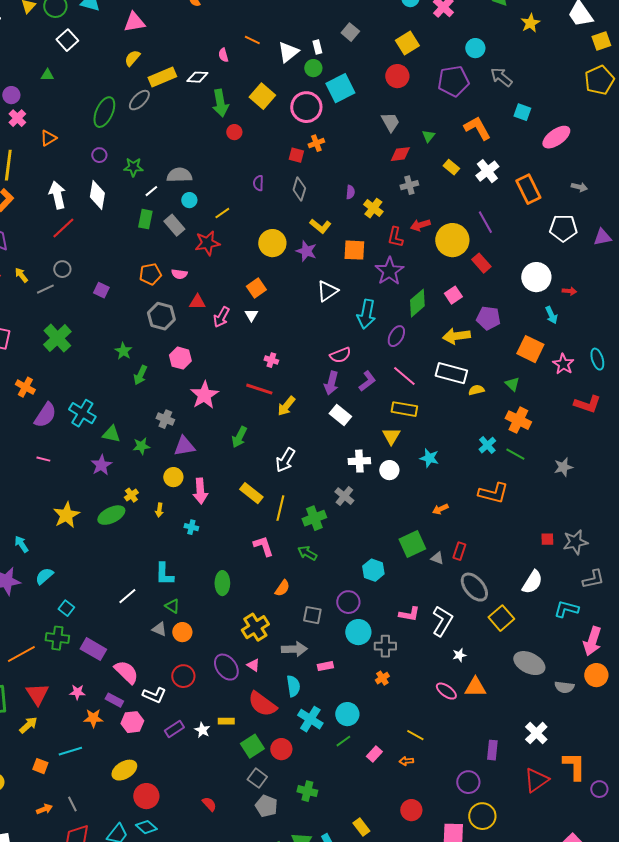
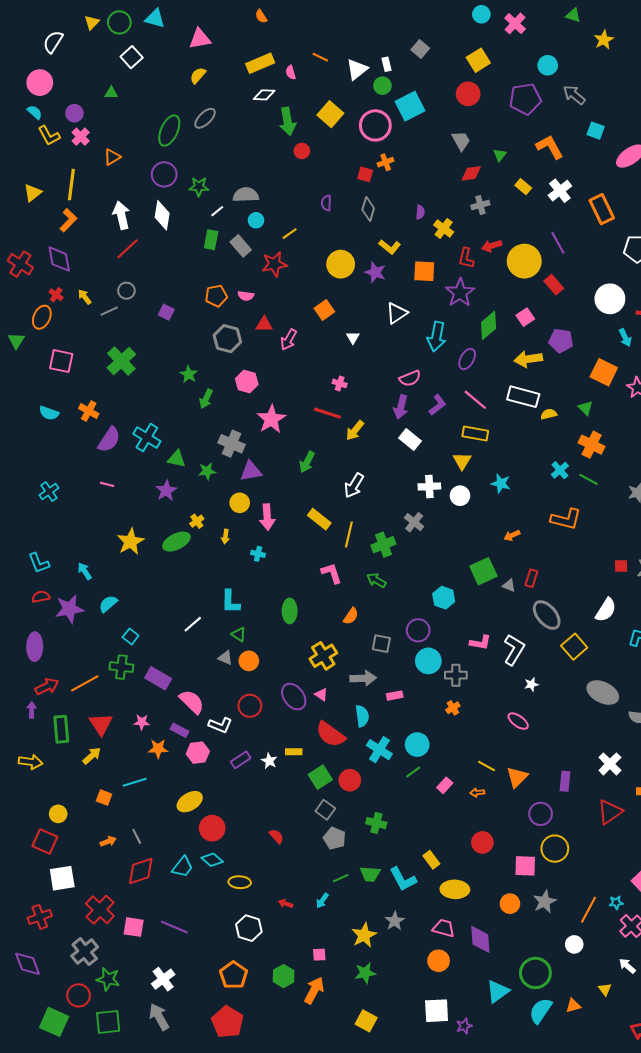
yellow rectangle: (162, 77) -> (260, 63), moved
purple circle: (99, 155) -> (164, 174), size x1.6
white triangle: (251, 315) -> (353, 338), moved
gray cross: (165, 419) -> (232, 444), size x1.4
orange triangle: (475, 687) -> (517, 777), moved, turned -45

